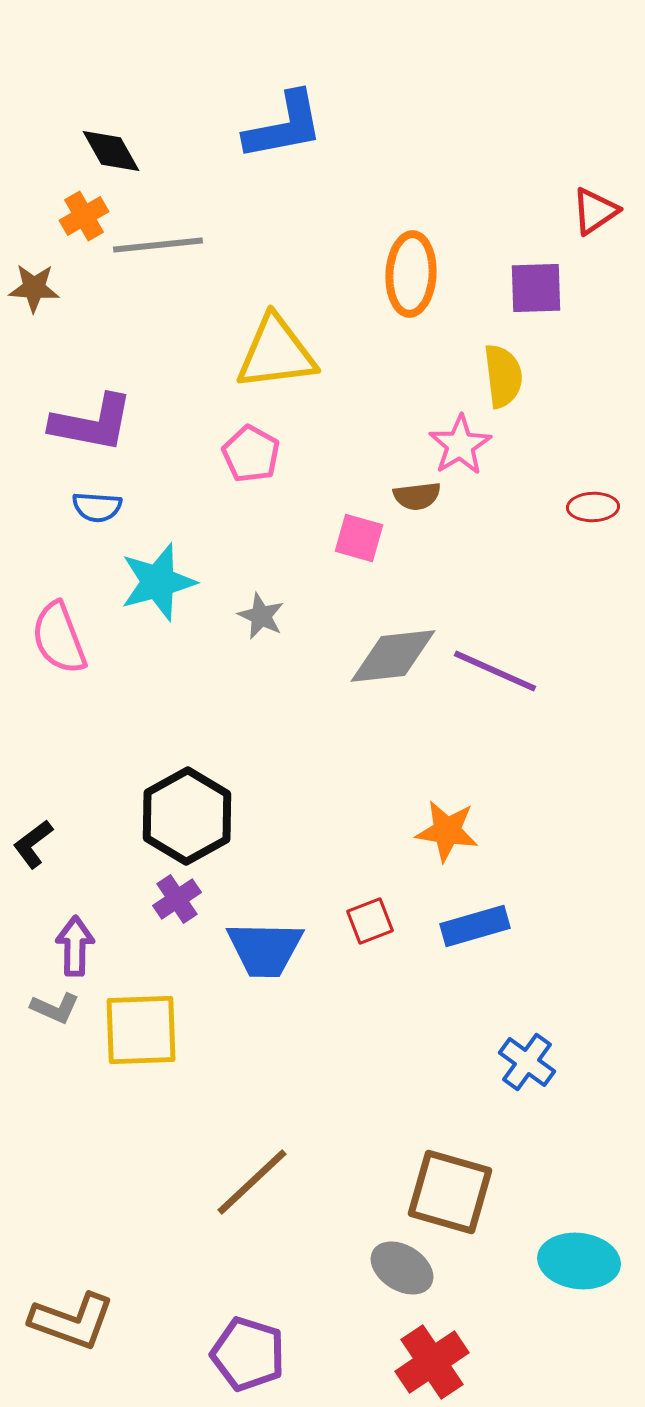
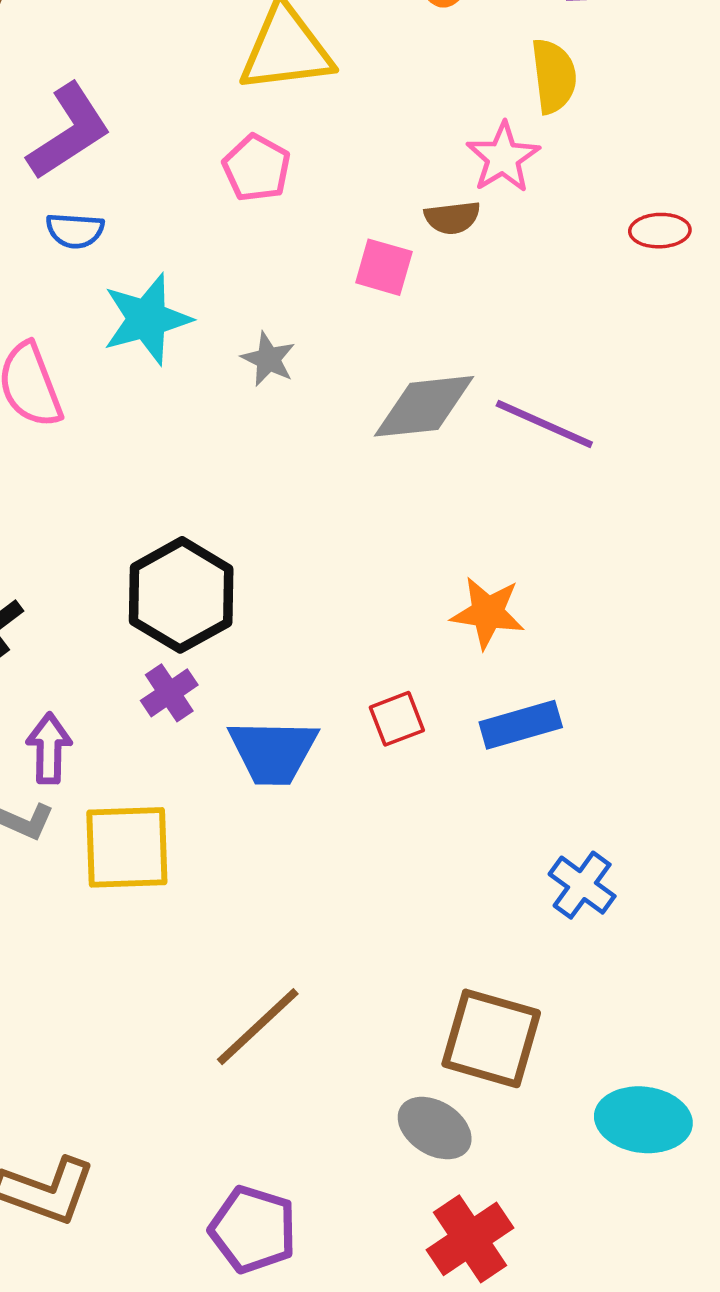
purple L-shape: (92, 423) -> (69, 132), turned -44

